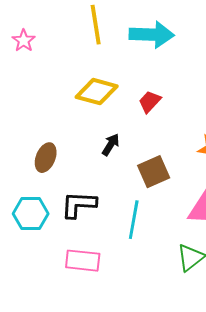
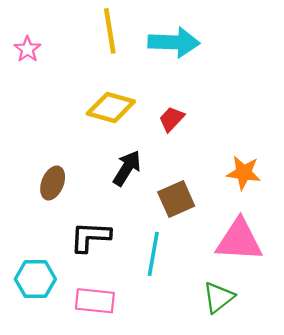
black arrow: (111, 145) -> (127, 168), size x1.4
cyan hexagon: (31, 214) -> (35, 279), moved

